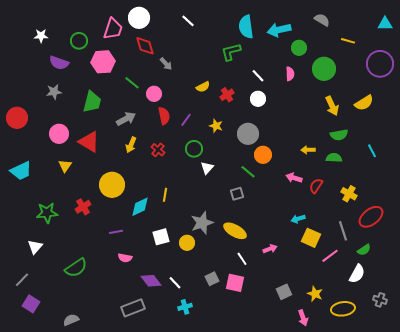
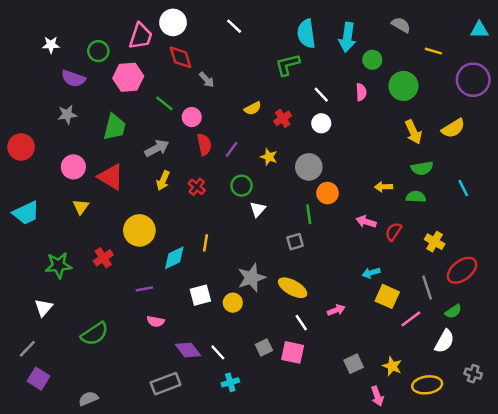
cyan arrow: (279, 30) -> (347, 37), turned -70
green line: (248, 172) -> (309, 214), turned 42

